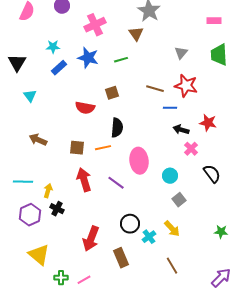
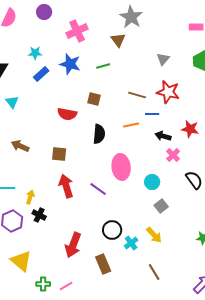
brown square: (112, 93) -> (94, 99), turned 32
orange line: (103, 148) -> (131, 125), moved

